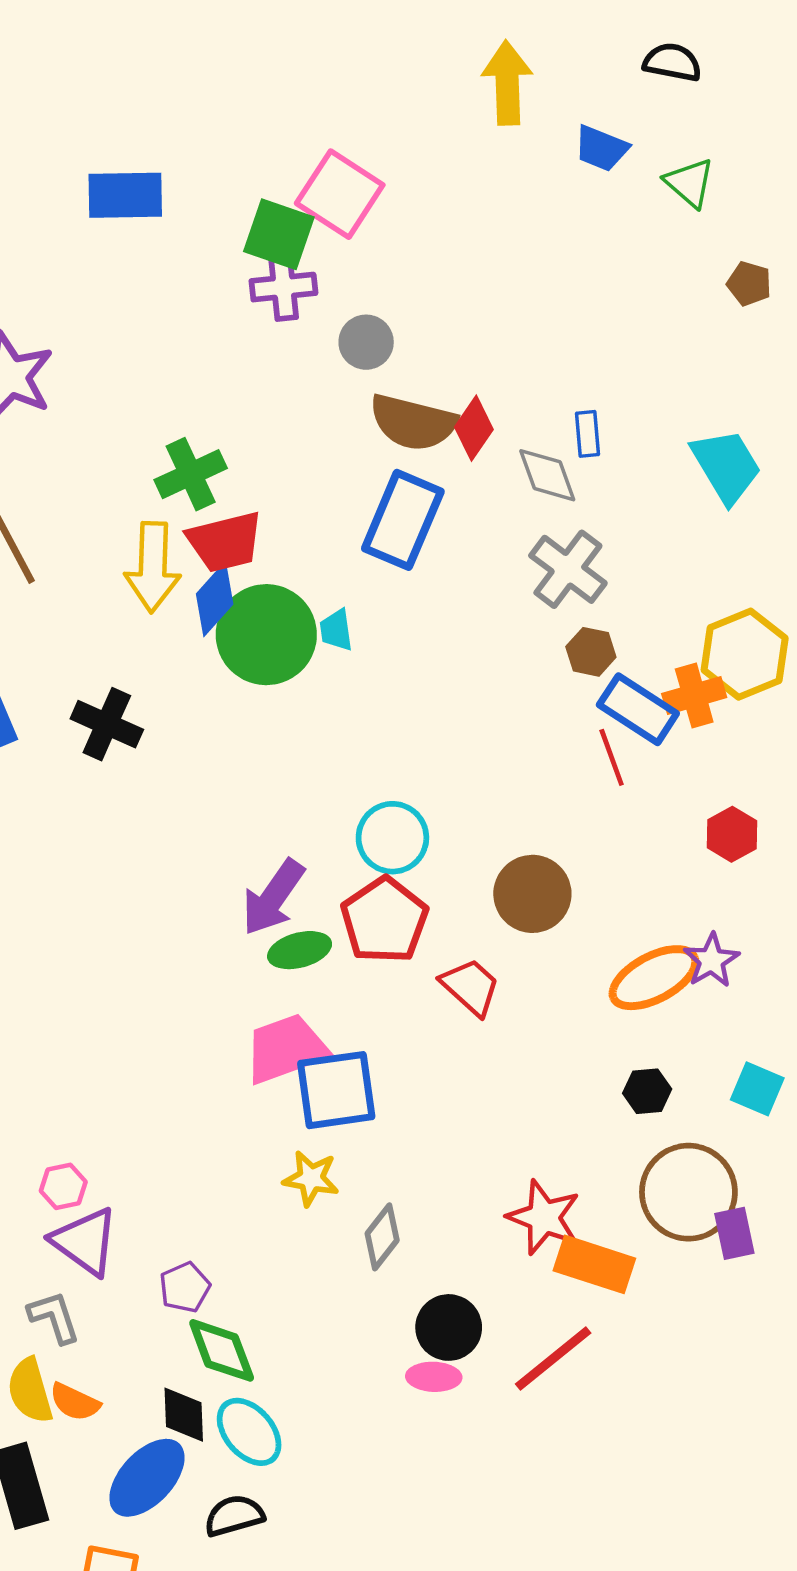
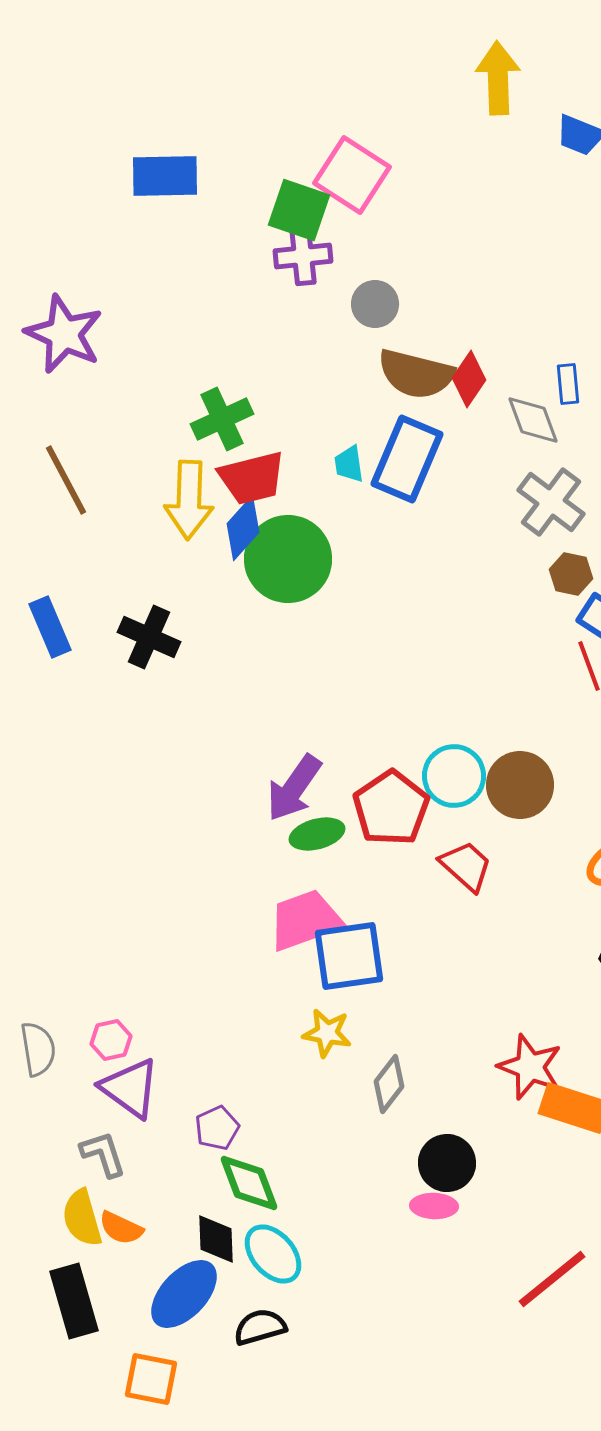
cyan trapezoid: (336, 630) -> (349, 464), moved
cyan circle: (392, 838) -> (454, 776), moved
red line: (553, 1358) -> (552, 1279), moved

